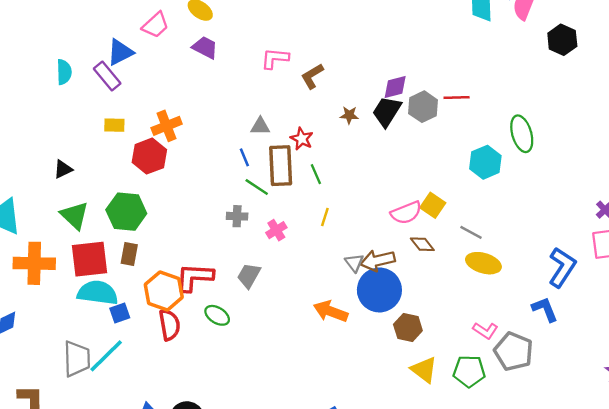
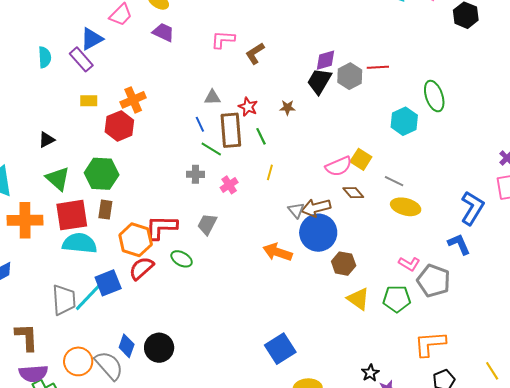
brown star: (349, 115) -> (287, 108), moved
blue square: (120, 313) -> (108, 283), moved, size x1.5
red semicircle: (169, 325) -> (141, 268), turned -120

